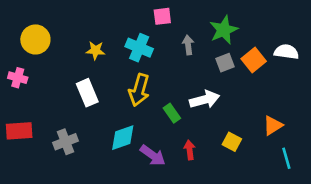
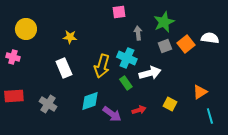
cyan cross: (139, 48) -> (127, 58), moved
gray cross: (65, 142) -> (48, 104), turned -36
red arrow: (190, 150) -> (139, 110), turned 80

